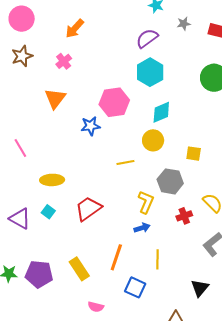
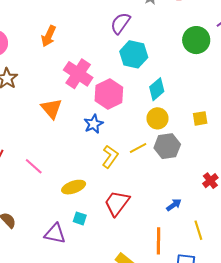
pink cross: (64, 61) -> (78, 74), moved, size x1.8
gray hexagon: (170, 181) -> (167, 146), moved
yellow L-shape: (146, 202) -> (110, 157), moved, turned 30

